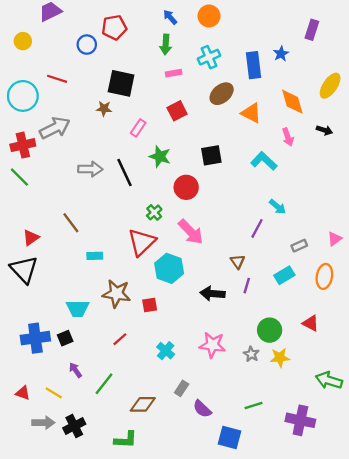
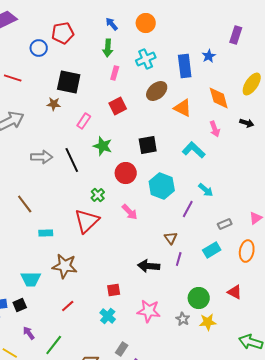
pink rectangle: (174, 73) -> (115, 73), turned -64
pink arrow: (191, 232) -> (130, 212), size x0.7
cyan hexagon: (169, 268) -> (162, 186), moved
red square: (150, 305) -> (114, 290), moved

